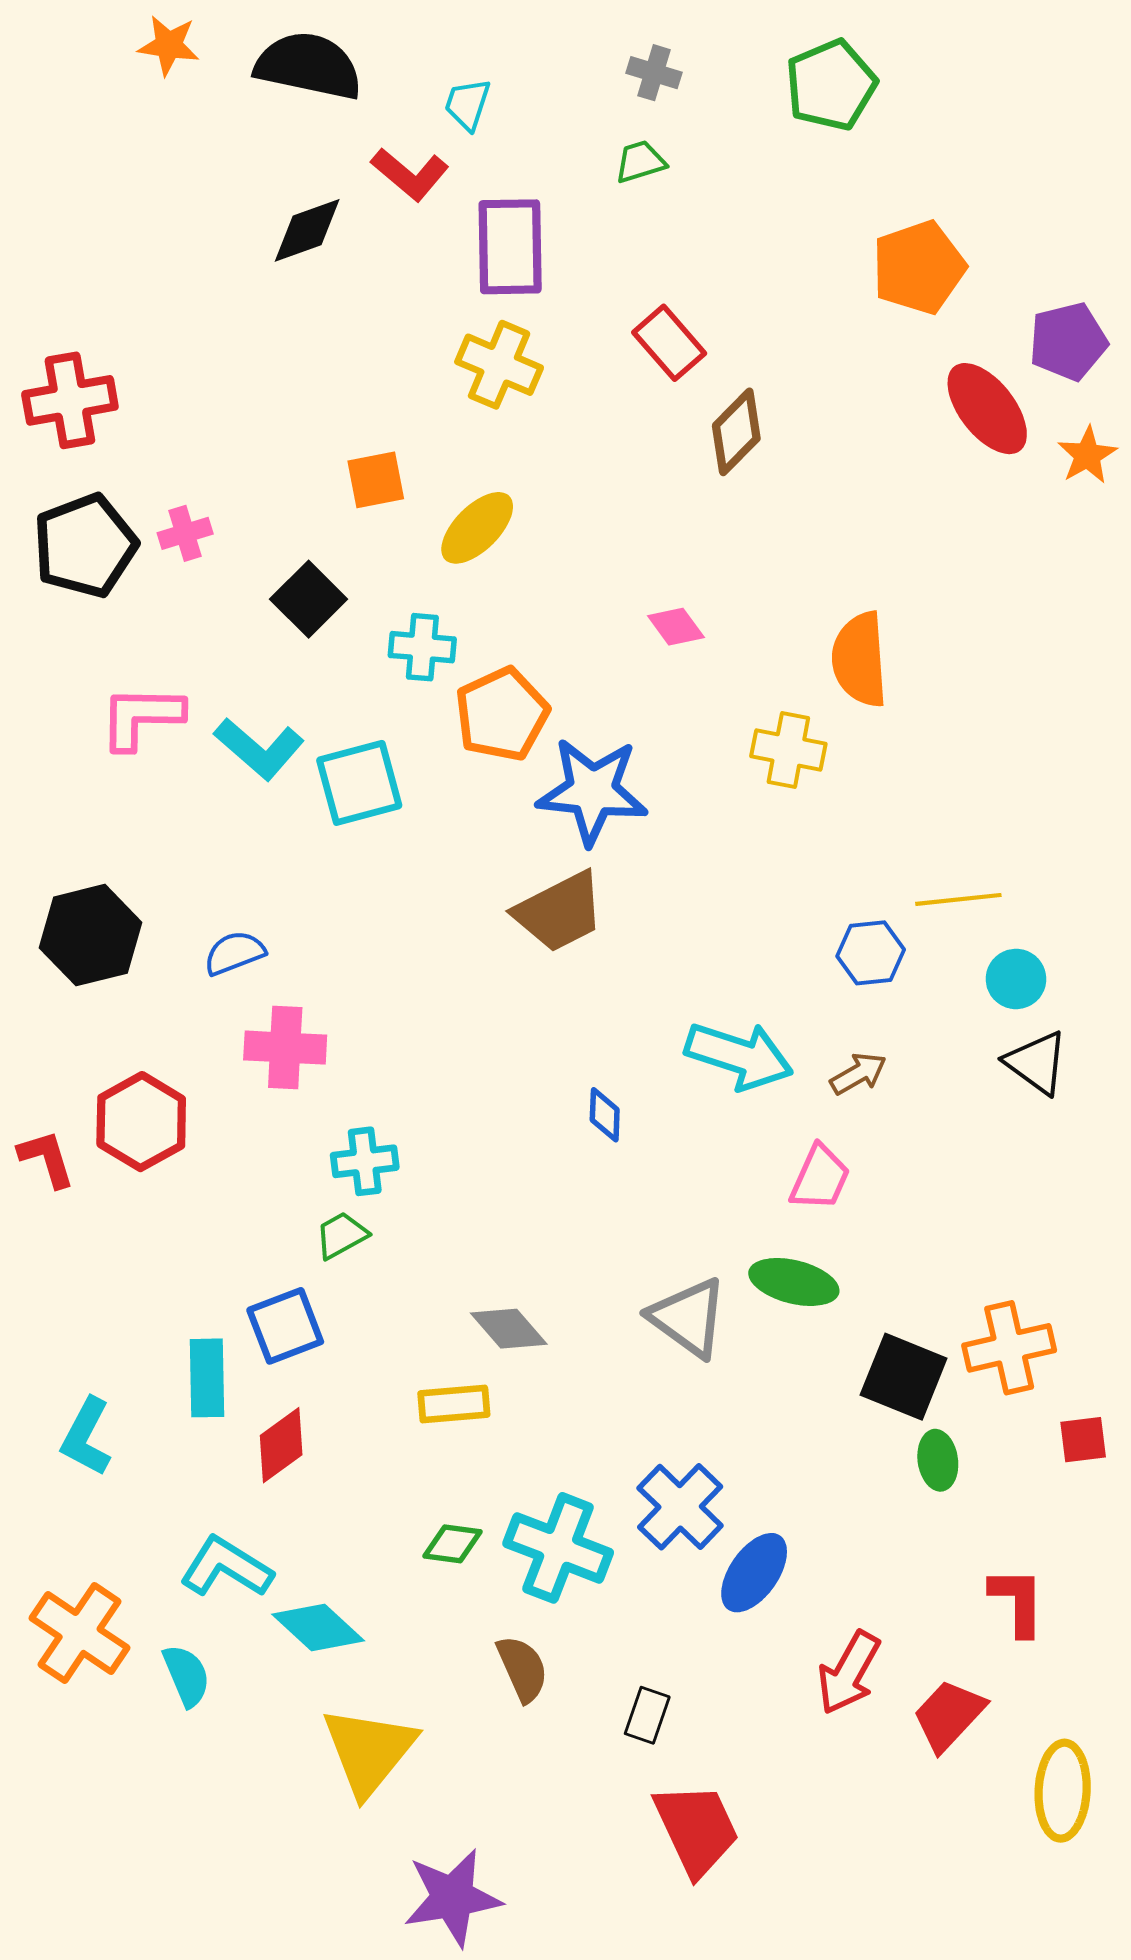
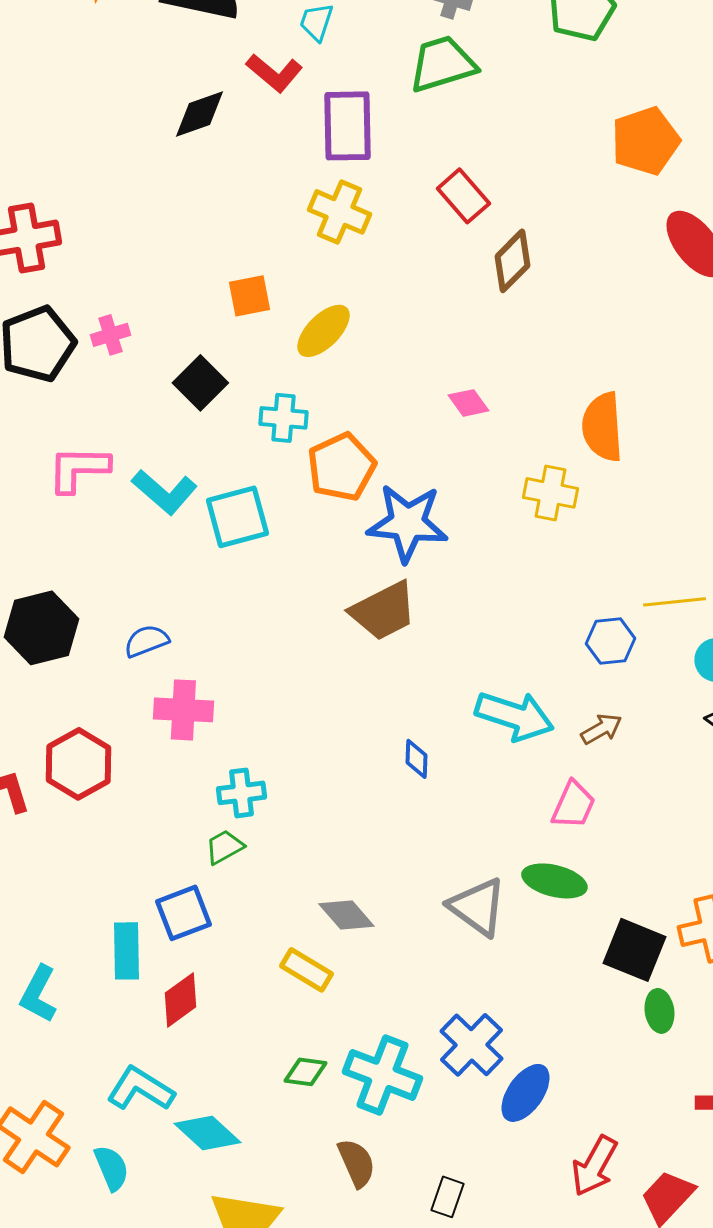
green trapezoid: (640, 162) -> (442, 64), size x1.8
yellow rectangle: (454, 1404) -> (306, 970), turned 36

